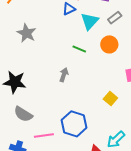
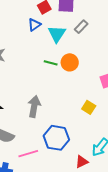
orange circle: (109, 44) -> (70, 62), moved
gray arrow: (64, 75) -> (34, 106), moved, size x1.5

